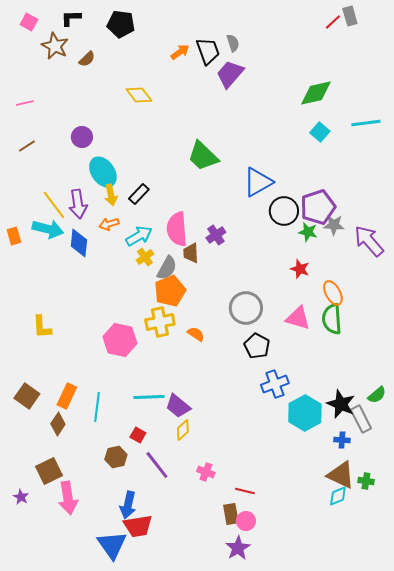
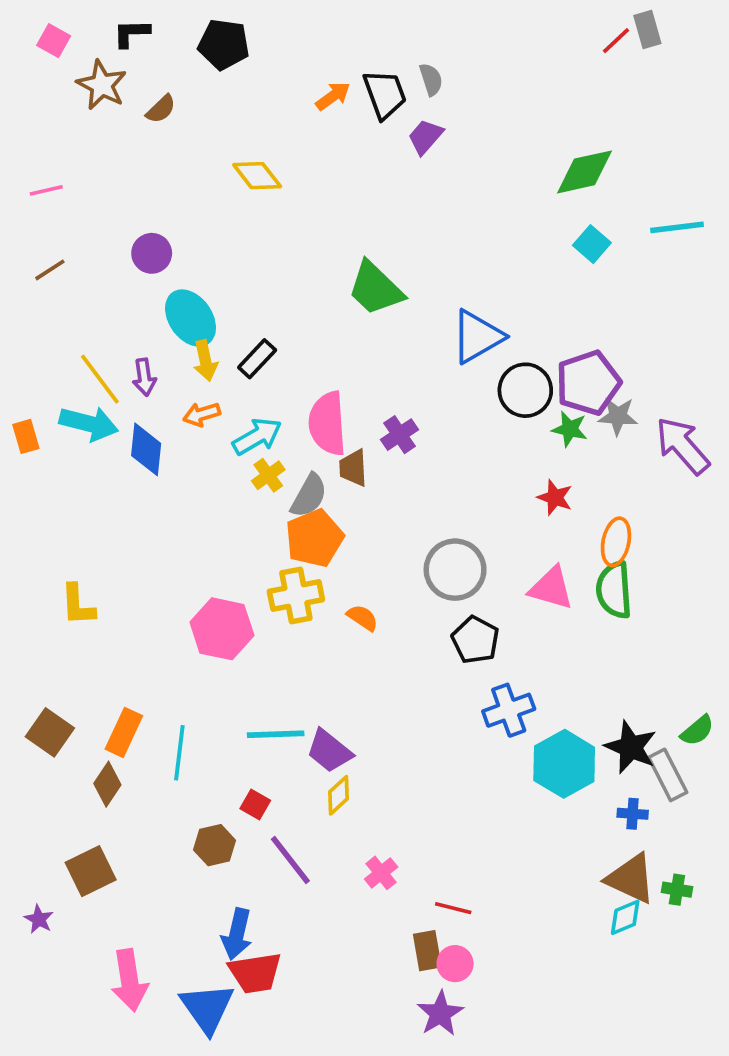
purple trapezoid: (230, 74) -> (425, 137), size x0.7
purple arrow: (78, 204) -> (144, 377), size x0.7
orange ellipse: (333, 293) -> (616, 542), turned 40
pink cross: (206, 472) -> (381, 873), turned 30
pink arrow: (68, 498) -> (129, 980), moved

